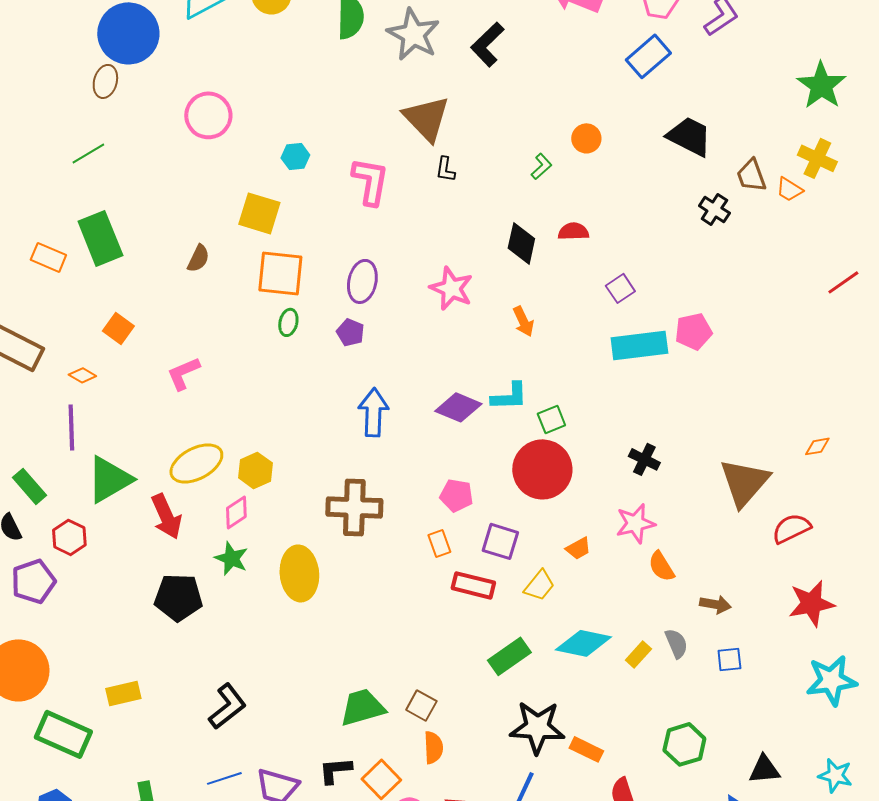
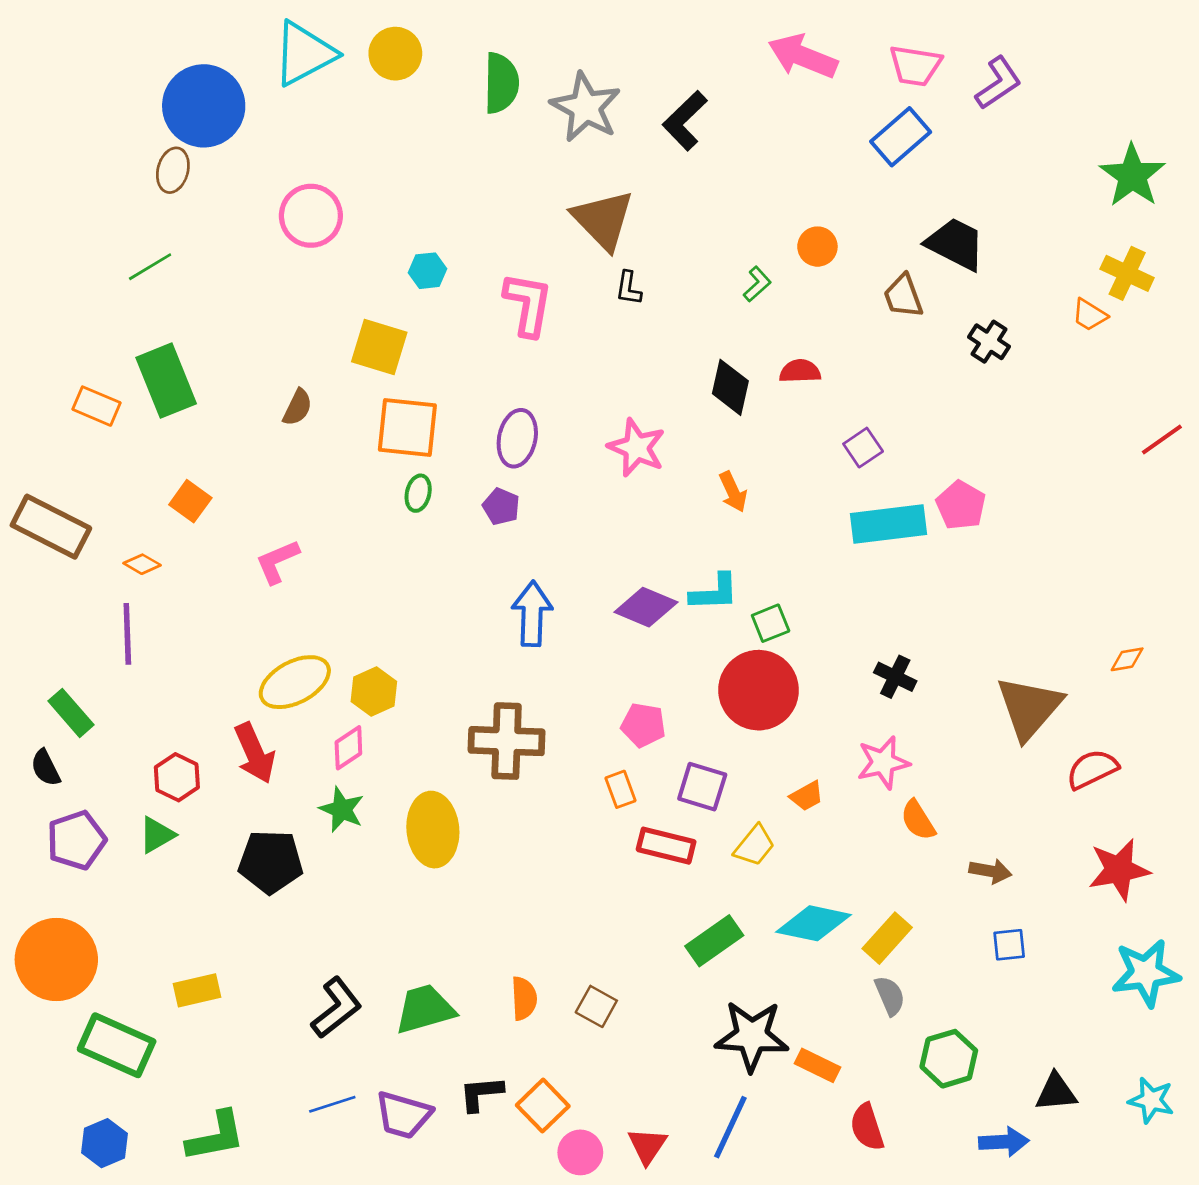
brown trapezoid: (751, 175) -> (903, 296), moved
pink pentagon: (693, 331) -> (961, 505), turned -30
green triangle: (109, 479) -> (157, 835), moved, size x0.6
red hexagon: (69, 537) -> (177, 777), moved
gray semicircle: (676, 643) -> (890, 996), moved
yellow rectangle: (638, 654) -> (887, 938), size x1.4
green trapezoid: (362, 707) -> (425, 1009), moved
orange semicircle: (433, 747) -> (524, 998), moved

